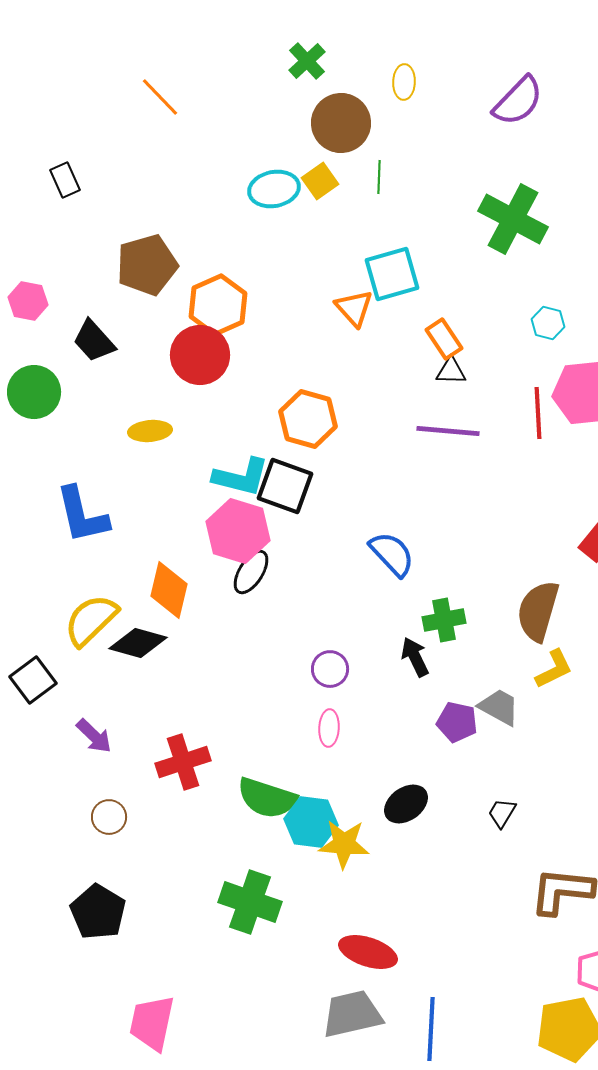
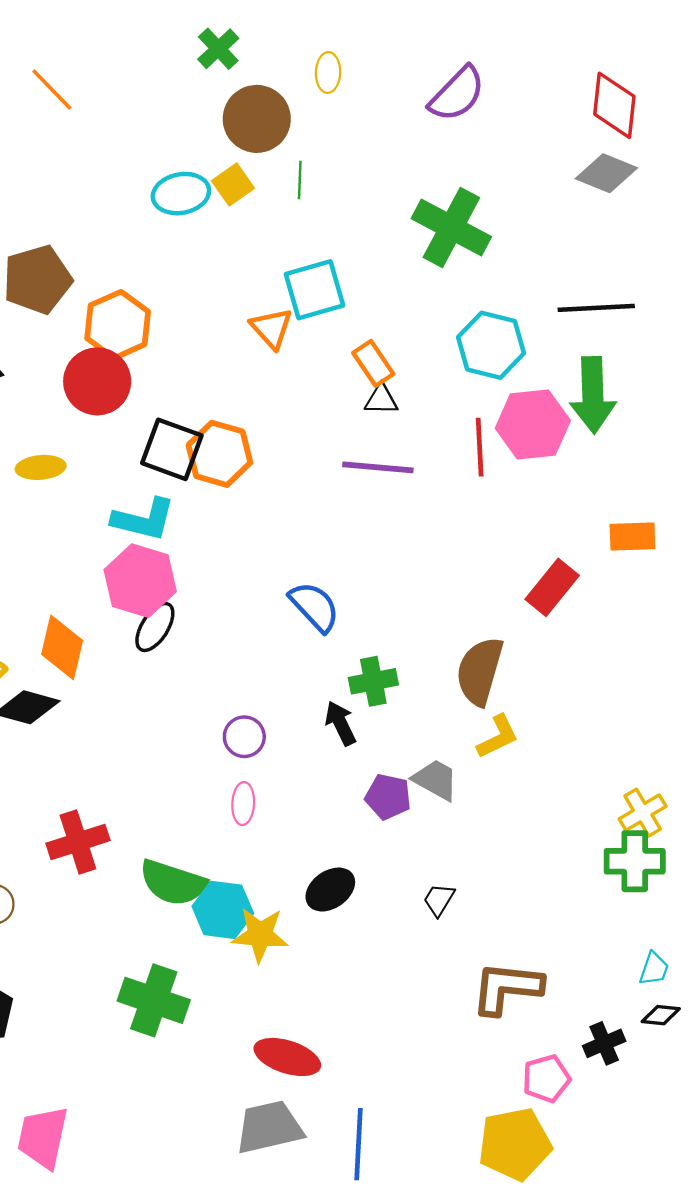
cyan hexagon: (548, 323) -> (491, 345), size x1.8
black square: (285, 486) -> (172, 449), moved

